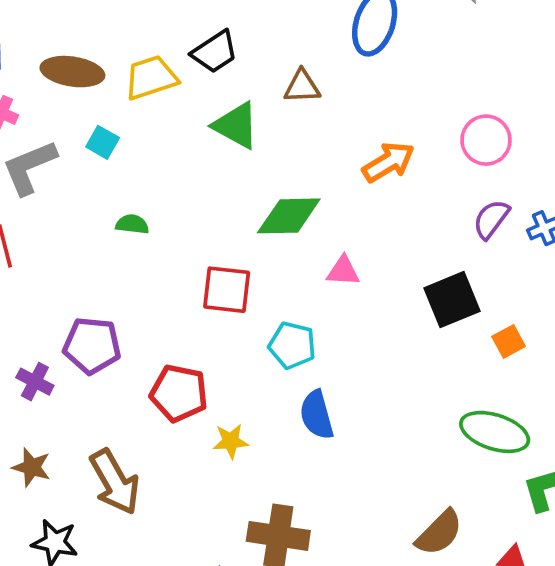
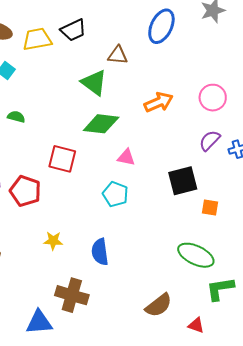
green triangle: (236, 126) -> (94, 83), moved
orange square: (509, 341) -> (210, 207), turned 30
cyan pentagon: (292, 345) -> (115, 194), moved
red pentagon: (179, 393) -> (25, 191), moved
blue semicircle: (317, 415) -> (100, 252), moved

